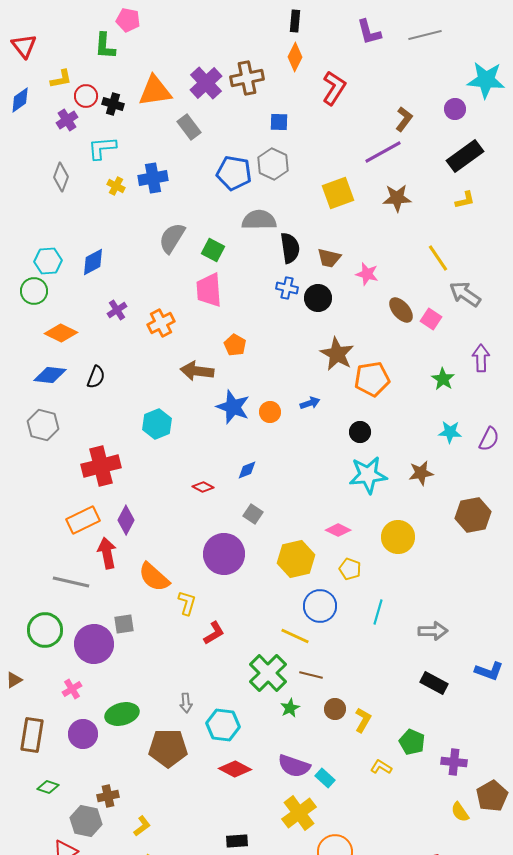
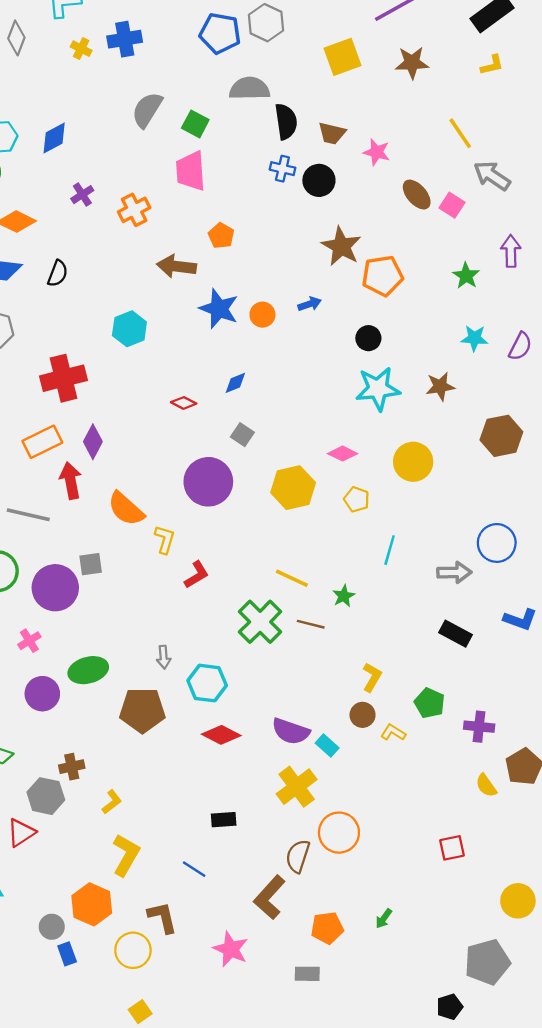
blue circle: (320, 606) -> (497, 543), moved
green star: (290, 708) -> (344, 596), moved
brown circle: (335, 709) -> (363, 715), moved

